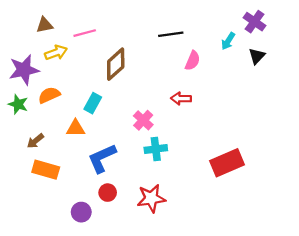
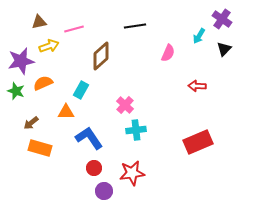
black line: (171, 34) -> (135, 26), moved
red arrow: (181, 98) -> (197, 86), moved
blue L-shape: (102, 158) -> (89, 138), turned 80
purple circle: (81, 212) -> (104, 191), moved

